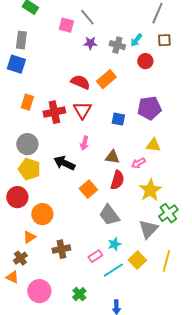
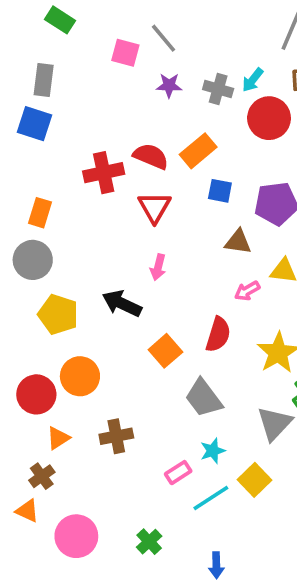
red circle: (145, 61) -> (269, 118), size x1.5
orange rectangle: (27, 102) -> (40, 213), moved
red cross: (54, 112) -> (104, 173), moved
blue square: (118, 119) -> (220, 191), moved
gray circle: (27, 144) -> (33, 260), moved
brown triangle: (112, 157) -> (238, 242), moved
pink arrow: (138, 163) -> (247, 291), moved
red circle: (17, 197) -> (36, 394), moved
orange circle: (42, 214) -> (80, 376), moved
brown cross: (61, 249) -> (116, 436), moved

